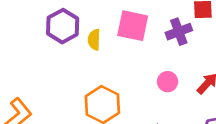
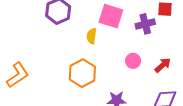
yellow semicircle: (94, 40) -> (92, 36), moved

